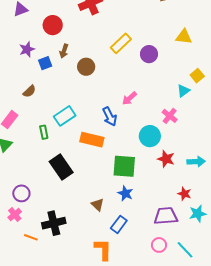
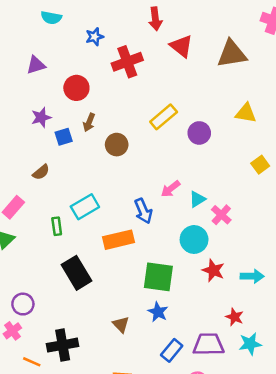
cyan triangle: (183, 91) -> (197, 199), moved
orange rectangle: (92, 140) -> (118, 240), turned -30
blue rectangle: (119, 224) -> (172, 350), moved

